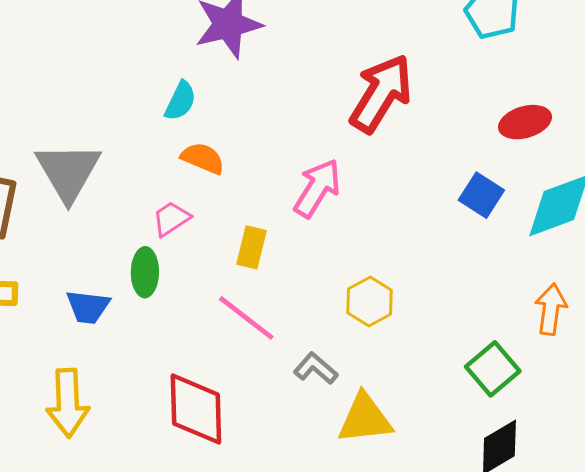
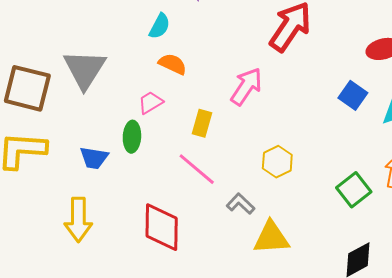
green square: (493, 369) -> (354, 190), moved

